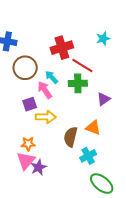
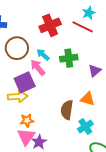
red line: (82, 65) -> (83, 27), moved
purple square: (30, 104) -> (25, 82), size x1.5
yellow arrow: (46, 117) -> (18, 97), moved

